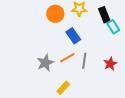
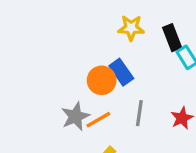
orange circle: (55, 14) -> (102, 80), moved
orange line: (67, 58) -> (98, 120), moved

